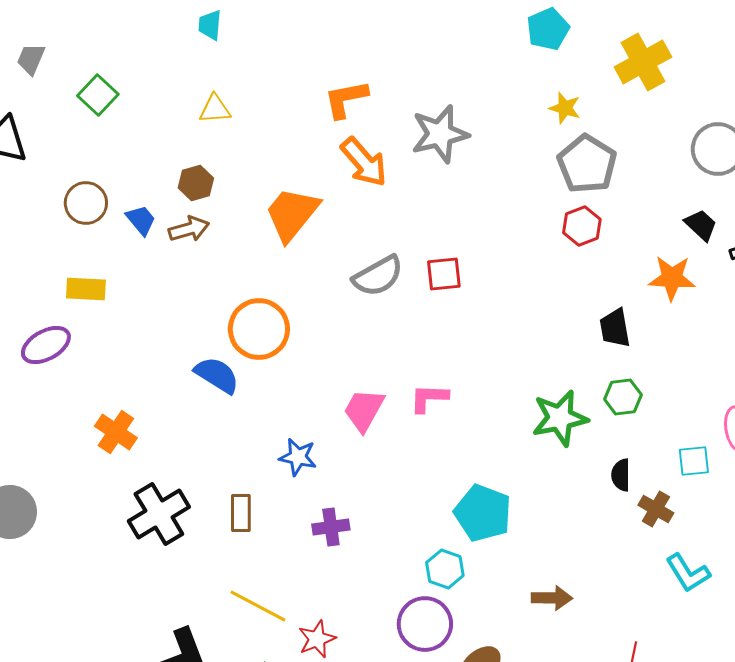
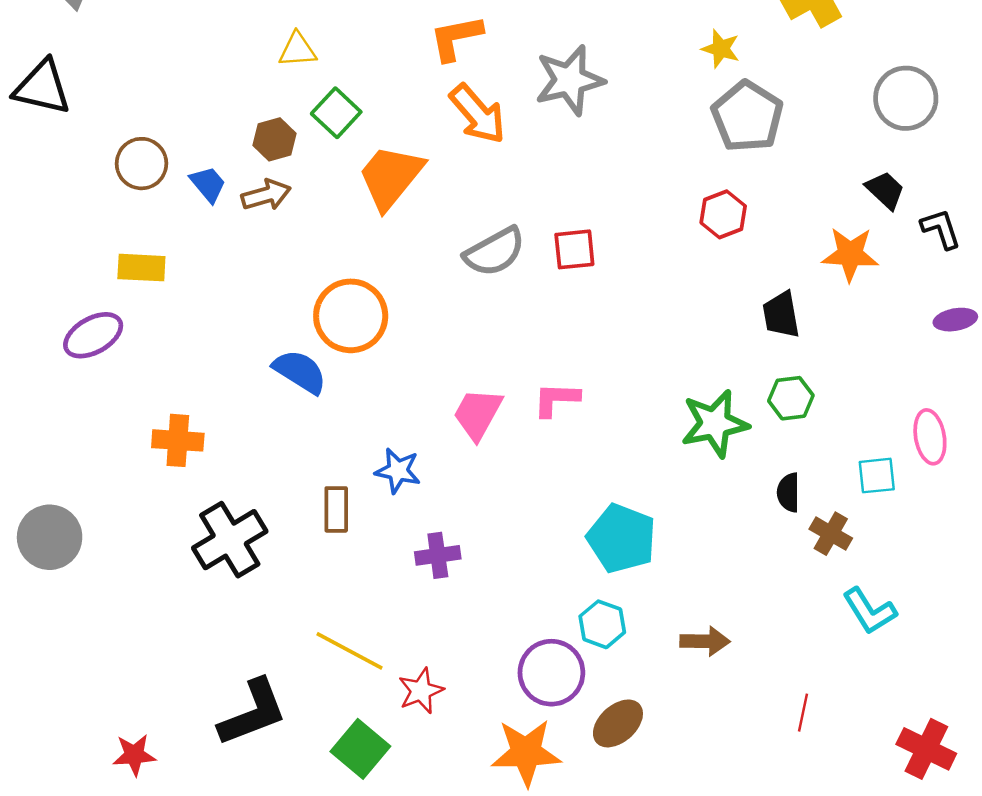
green square: (98, 95) -> (336, 113), moved
red hexagon: (582, 226) -> (723, 214), moved
orange cross: (116, 432) -> (178, 440), turned -30
brown rectangle: (241, 513) -> (336, 509), moved
cyan hexagon: (445, 569) -> (602, 624), moved

